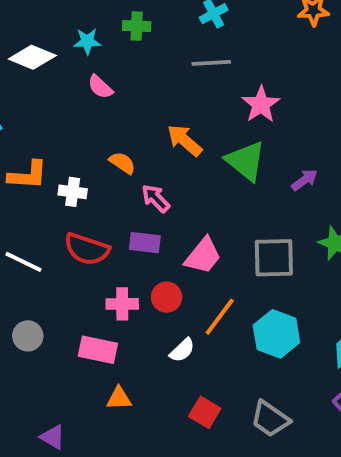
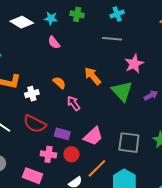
purple arrow: (304, 180) -> (151, 95), moved
white cross: (73, 192) -> (32, 94), turned -32
purple rectangle: (145, 243) -> (62, 134), moved

